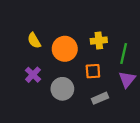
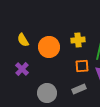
orange square: (93, 71) -> (82, 66), moved
gray circle: (62, 89) -> (47, 93), moved

